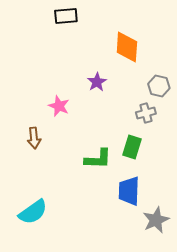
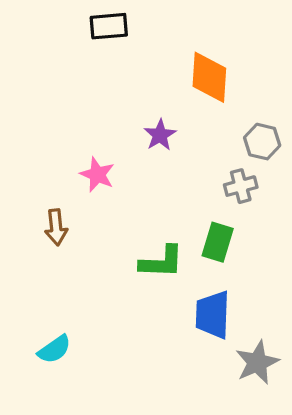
cyan semicircle: (33, 212) -> (54, 349), size x0.7

